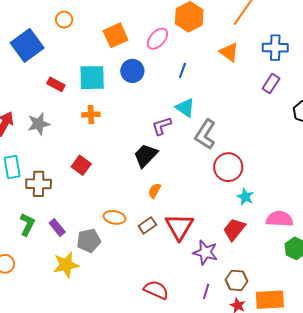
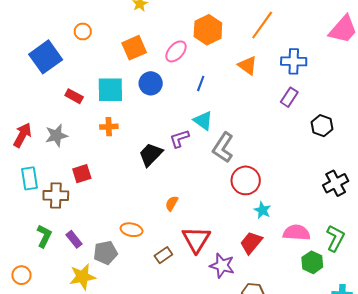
black trapezoid: (146, 155) -> (151, 154), moved
red square: (81, 165) -> (82, 174), moved, turned 36
brown rectangle: (147, 225) -> (163, 255), moved

